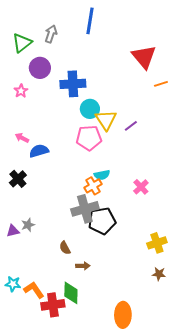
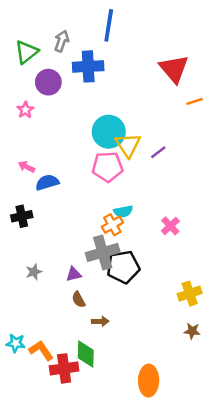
blue cross: (73, 84) -> (88, 66), moved
cyan circle: (90, 109) -> (109, 132), size x1.4
black cross: (18, 179) -> (22, 216), turned 30
purple triangle: (13, 231) -> (74, 274), moved

